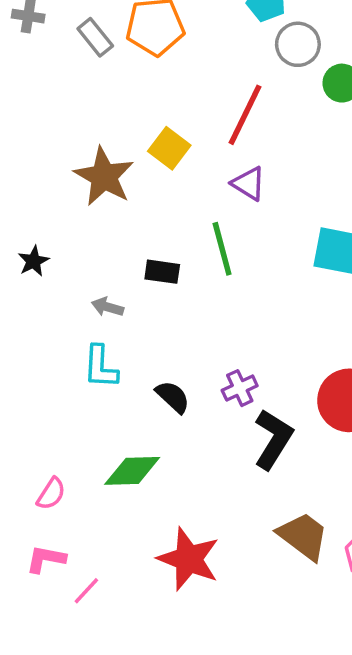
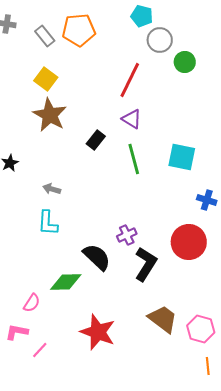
yellow square: (169, 148) -> (46, 79), moved
green line: (222, 249) -> (134, 159), moved
black rectangle: (162, 272) -> (96, 140), moved, turned -60
black semicircle: (173, 397) -> (97, 257), moved, size x1.4
pink semicircle: (51, 494) -> (32, 303), moved

